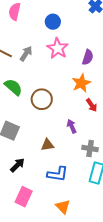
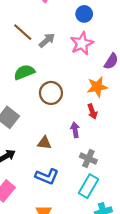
green semicircle: (13, 87) -> (24, 72), turned -78
red arrow: (92, 105) -> (92, 112), moved

